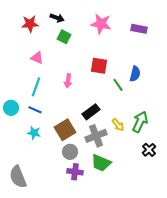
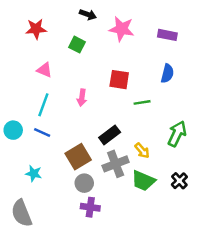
black arrow: (57, 18) -> (88, 14), moved
blue semicircle: (135, 74) -> (167, 73), moved
green line: (118, 85) -> (142, 102), turned -64
green arrow: (140, 122) -> (177, 134), moved
cyan star: (34, 133) -> (34, 173), moved
green trapezoid: (101, 163) -> (143, 181), moved

